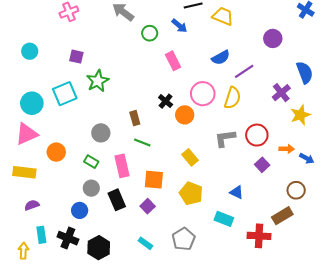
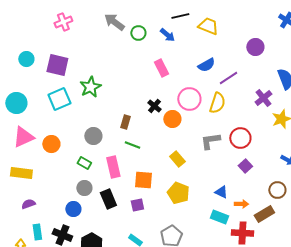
green circle: (150, 33) -> (138, 33), moved
purple square: (76, 57) -> (57, 65), moved, size x1.6
cyan circle: (32, 103) -> (16, 103), moved
brown rectangle: (135, 118) -> (125, 122), turned 32
orange arrow: (287, 149) -> (241, 204), moved
orange circle: (56, 152) -> (51, 144), moved
purple square: (148, 206) -> (137, 205), turned 32
cyan rectangle: (224, 219) -> (219, 217), moved

